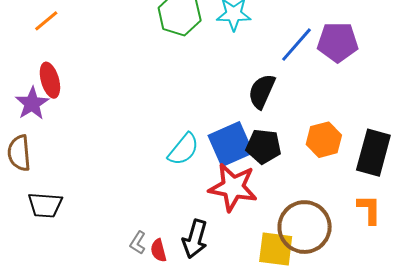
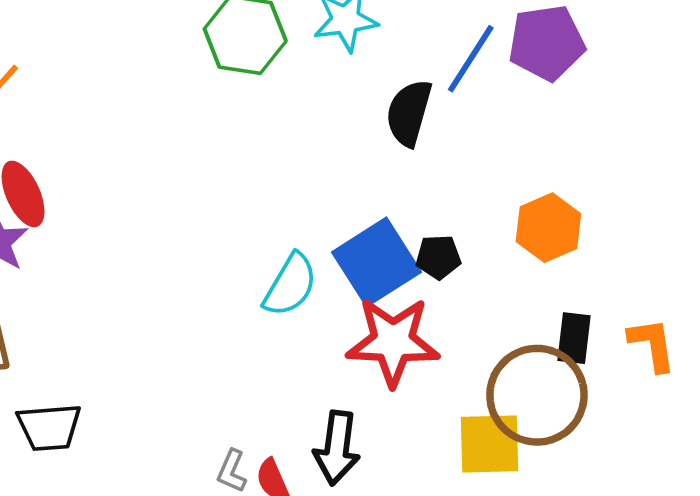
black semicircle: (262, 91) -> (409, 113), moved
black pentagon: (264, 146) -> (438, 257), size x0.7
black rectangle: (373, 153) -> (574, 338), moved, size x0.6

